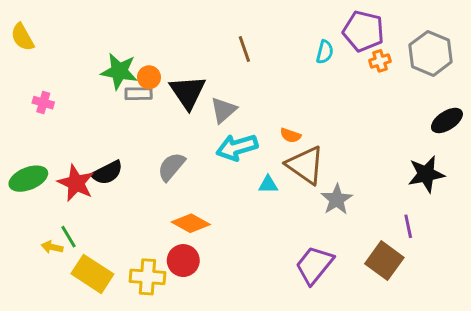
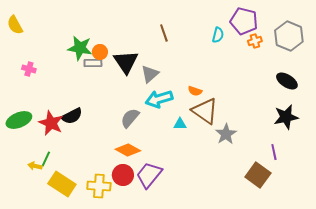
black ellipse: (447, 120) -> (287, 81), moved, turned 65
gray semicircle: (171, 167) -> (130, 118), moved
green line: (69, 237) -> (46, 159), turned 56
purple trapezoid: (314, 265) -> (149, 175), moved

